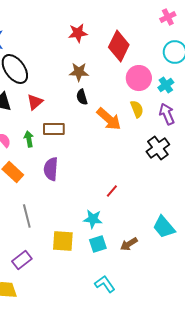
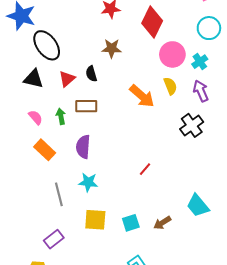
black semicircle: (82, 97) -> (91, 74), moved
cyan star: (93, 219) -> (88, 182), moved

